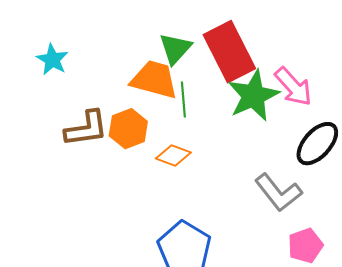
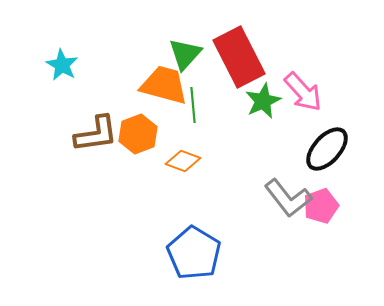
green star: (253, 96) -> (263, 101), size x0.7
pink pentagon: (305, 246) -> (321, 206), moved

